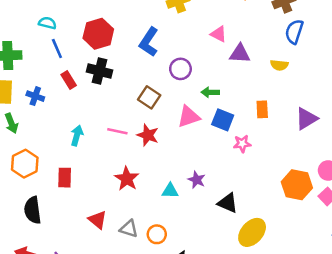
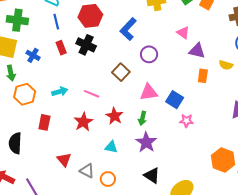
green arrow: (210, 92) -> (142, 118), moved, turned -88
orange rectangle: (262, 109) -> (203, 76), moved
red star: (148, 135) -> (114, 116), moved
cyan arrow: (77, 136) -> (60, 92), turned 49
orange hexagon: (25, 164) -> (25, 94), moved
red star: (127, 179) -> (83, 122), moved
purple star: (197, 180) -> (146, 142), size x1.5
cyan triangle: (170, 191) -> (111, 147), moved
black triangle: (228, 203) -> (152, 175), moved

